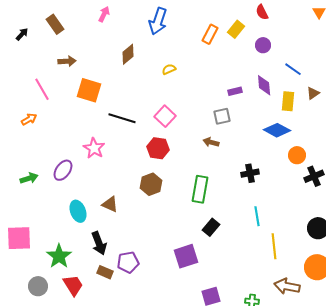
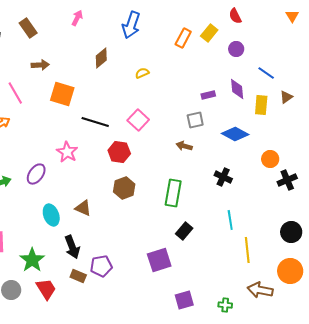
blue diamond: (277, 130) -> (235, 134), moved
red hexagon: (158, 148) -> (119, 152), moved
black cross: (250, 173) -> (223, 177), turned 36

